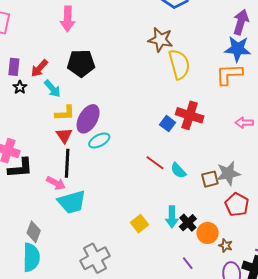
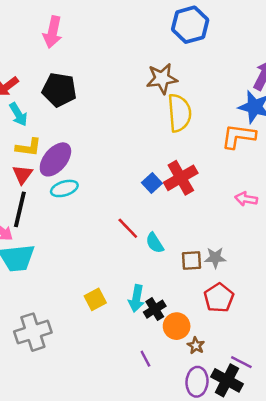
brown star: (161, 40) -> (162, 79), turned -30
red cross: (190, 115) -> (181, 178), turned 32
gray star: (228, 173) -> (215, 258), size x0.7

